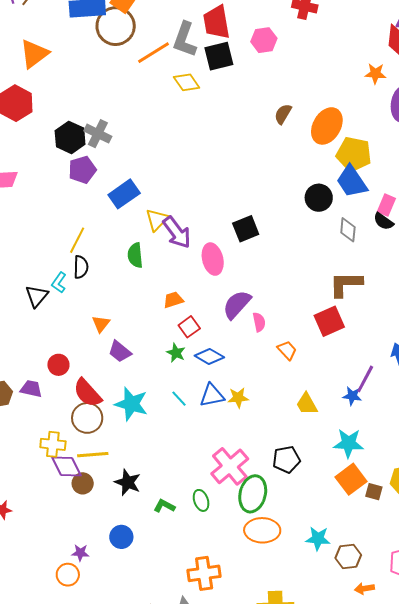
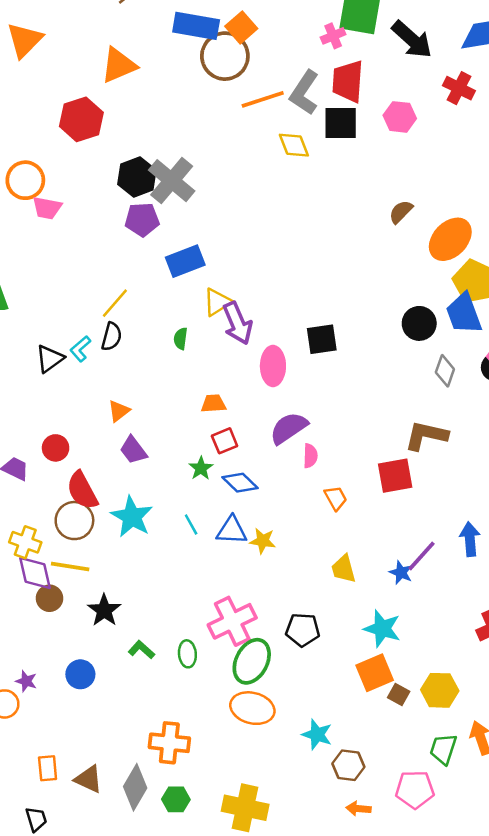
gray cross: (98, 134) -> (172, 181), size x1.4
green semicircle: (135, 255) -> (181, 339), size x0.7

